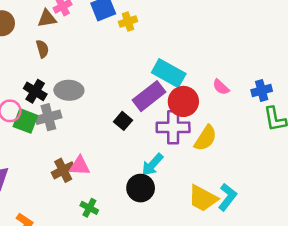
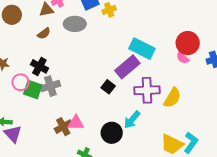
brown semicircle: (42, 49) -> (44, 33), turned 72
gray ellipse: (69, 90) -> (75, 24), moved
red circle: (183, 101) -> (188, 43), moved
black circle: (141, 188) -> (112, 133), moved

